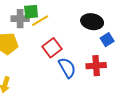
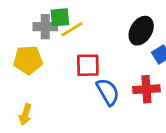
black ellipse: (92, 22) -> (141, 31), turned -70
red square: (52, 48) -> (88, 65), turned 36

